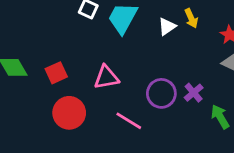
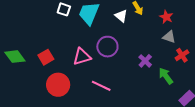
white triangle: (167, 27) -> (121, 16), turned -40
purple circle: (161, 93) -> (107, 47), moved

